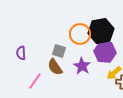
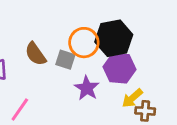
gray square: (59, 51) -> (65, 60), moved
brown semicircle: (55, 67) -> (35, 54), moved

